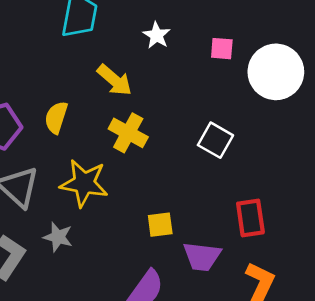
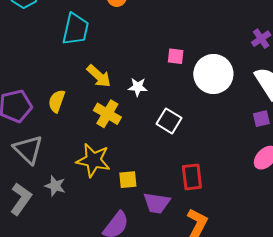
white star: (157, 35) -> (138, 87), moved, turned -30
yellow star: (84, 183) -> (93, 160), moved

